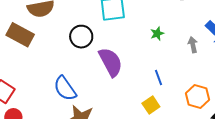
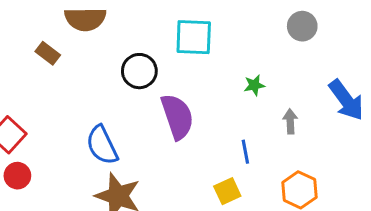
brown rectangle: (20, 35) -> (48, 53), size x0.6
gray arrow: (193, 45) -> (290, 121), moved

